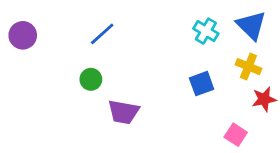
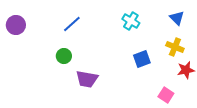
blue triangle: (251, 25) -> (177, 18), size x0.7
cyan cross: (206, 31) -> (131, 21), moved

